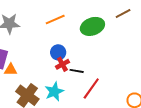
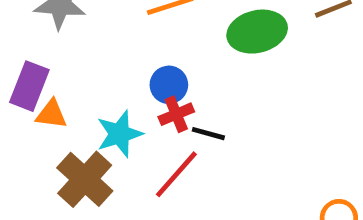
red line: (91, 88) -> (176, 174), moved
cyan star: (54, 92) -> (119, 134), moved

